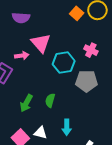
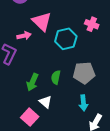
gray pentagon: (86, 81) -> (84, 73), moved
cyan arrow: (67, 127) -> (83, 103), moved
white triangle: (40, 133) -> (45, 102), moved, turned 32

